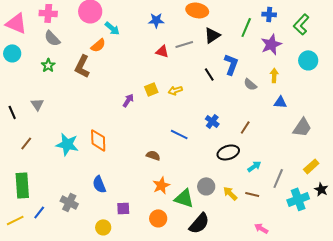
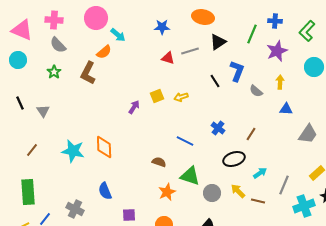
black line: (12, 112) -> (20, 103), moved
yellow arrow: (230, 193) -> (238, 191), moved
green triangle: (184, 198) -> (190, 176), moved

